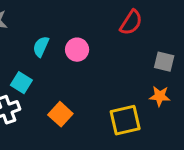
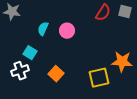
gray square: (164, 62) -> (125, 12), moved
orange star: (160, 96) -> (122, 62), size x1.5

